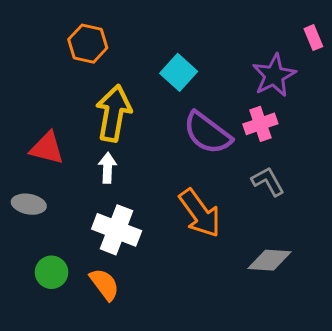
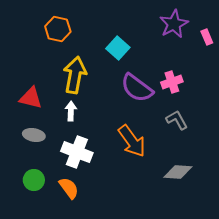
pink rectangle: (313, 38) -> (207, 37), moved
purple star: (274, 75) -> (174, 24), moved
gray ellipse: (29, 204) -> (34, 135), moved

